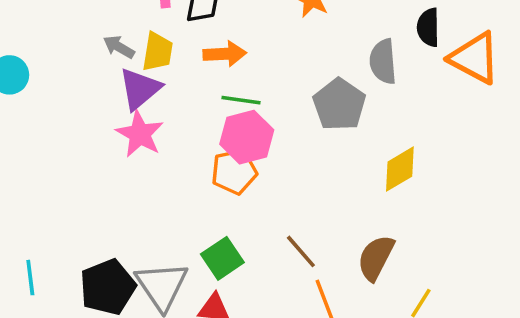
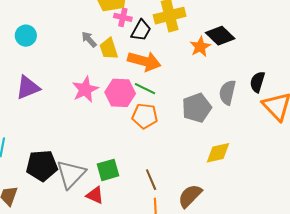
yellow trapezoid: (158, 52) -> (109, 49), turned 135
orange arrow: (225, 54) -> (144, 61), size x1.4
purple triangle: (140, 89) -> (28, 87), moved
pink hexagon: (247, 137) -> (120, 93), moved
orange pentagon: (234, 172) -> (145, 116), moved

